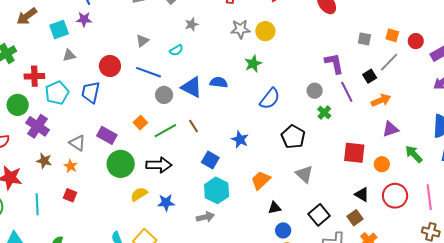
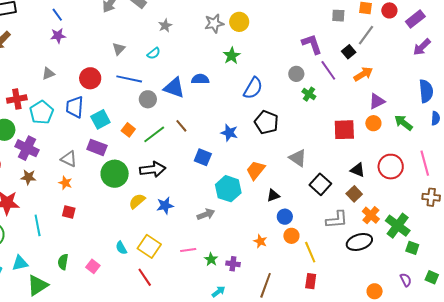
cyan square: (59, 29) -> (100, 119), moved
black pentagon: (293, 137) -> (266, 122), moved
brown star: (44, 161) -> (28, 177), moved
orange circle: (382, 164) -> (373, 123), moved
cyan hexagon: (217, 190) -> (228, 189), moved
black square: (319, 215) -> (320, 184), moved

